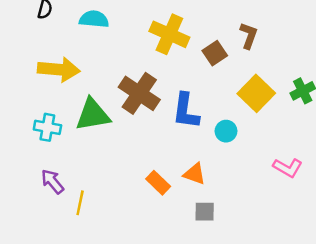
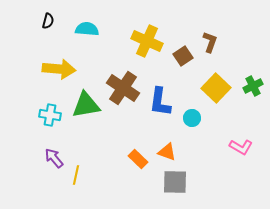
gray square: (205, 212) -> (175, 182), size x1.5

